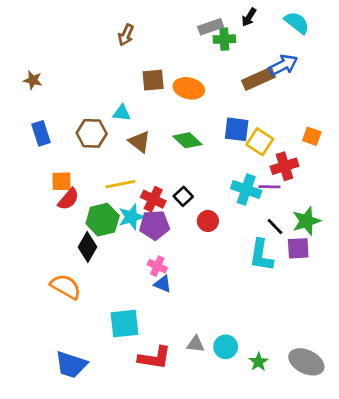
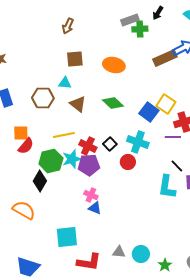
brown square: (153, 80) -> (75, 59), moved
blue square: (237, 129) -> (149, 112), moved, turned 30
cyan cross: (246, 190) -> (138, 142), moved

